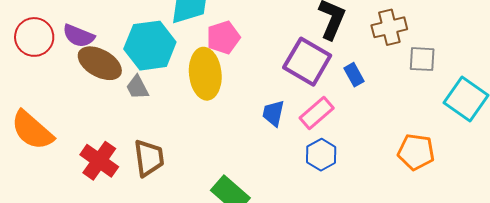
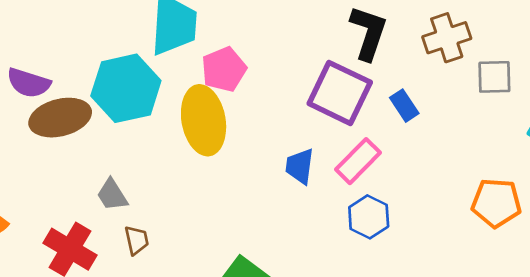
brown ellipse: (100, 63) -> (60, 118), turned -39
gray trapezoid: (137, 87) -> (112, 195), moved
brown trapezoid: (149, 158) -> (137, 240), size x0.6

